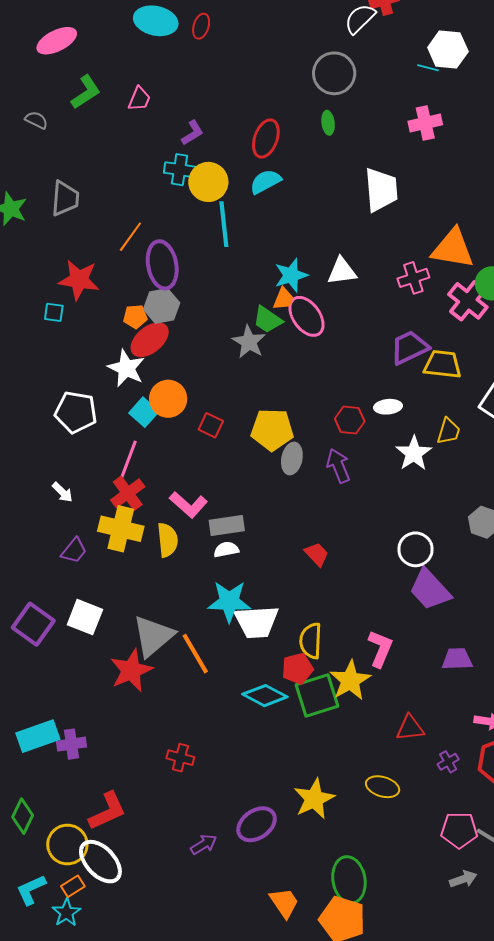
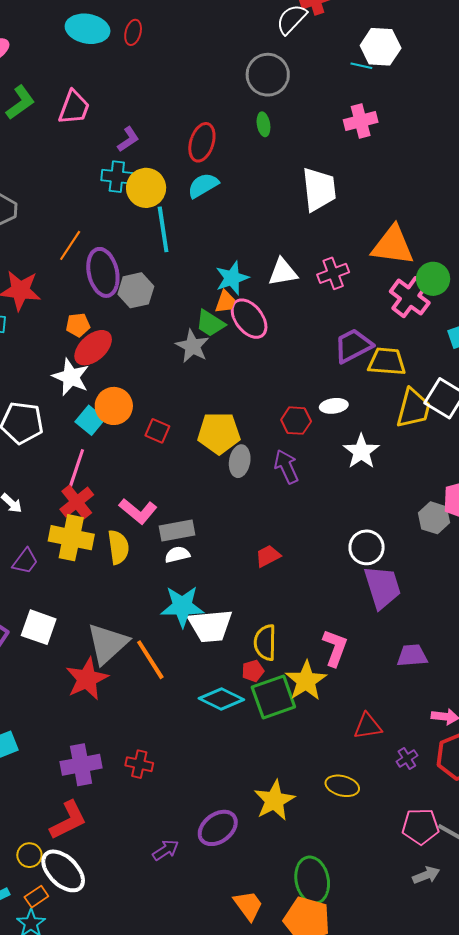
pink trapezoid: (139, 99) -> (74, 107), size x1.4
pink cross: (413, 278) -> (333, 273), moved
gray hexagon: (162, 306) -> (136, 290), moved
yellow trapezoid: (449, 431) -> (413, 408), moved, size x1.5
red trapezoid: (317, 554) -> (268, 556), turned -72
purple trapezoid: (430, 590) -> (382, 587), turned -153
red pentagon: (297, 669) -> (253, 671), size x0.7
purple cross: (71, 744) -> (81, 765), moved, size x1.4
yellow circle: (67, 845) -> (29, 855), size x0.6

